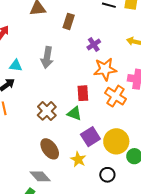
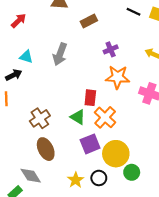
brown rectangle: (69, 21) -> (89, 21), turned 35
orange cross: (116, 96) -> (105, 117), moved
brown cross: (47, 111) -> (40, 118), moved
yellow star: (78, 159) -> (76, 180), moved
black circle: (107, 175) -> (99, 178), moved

